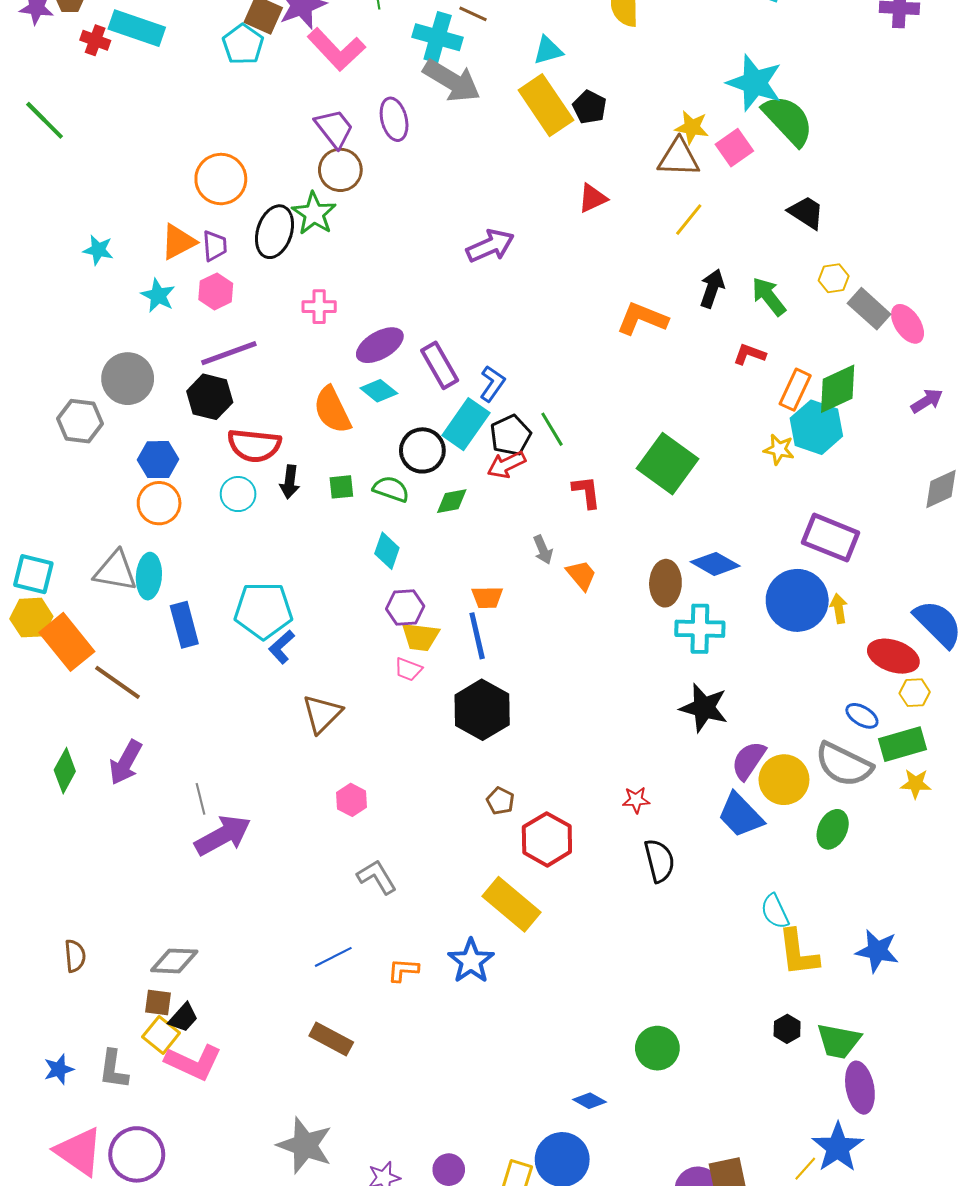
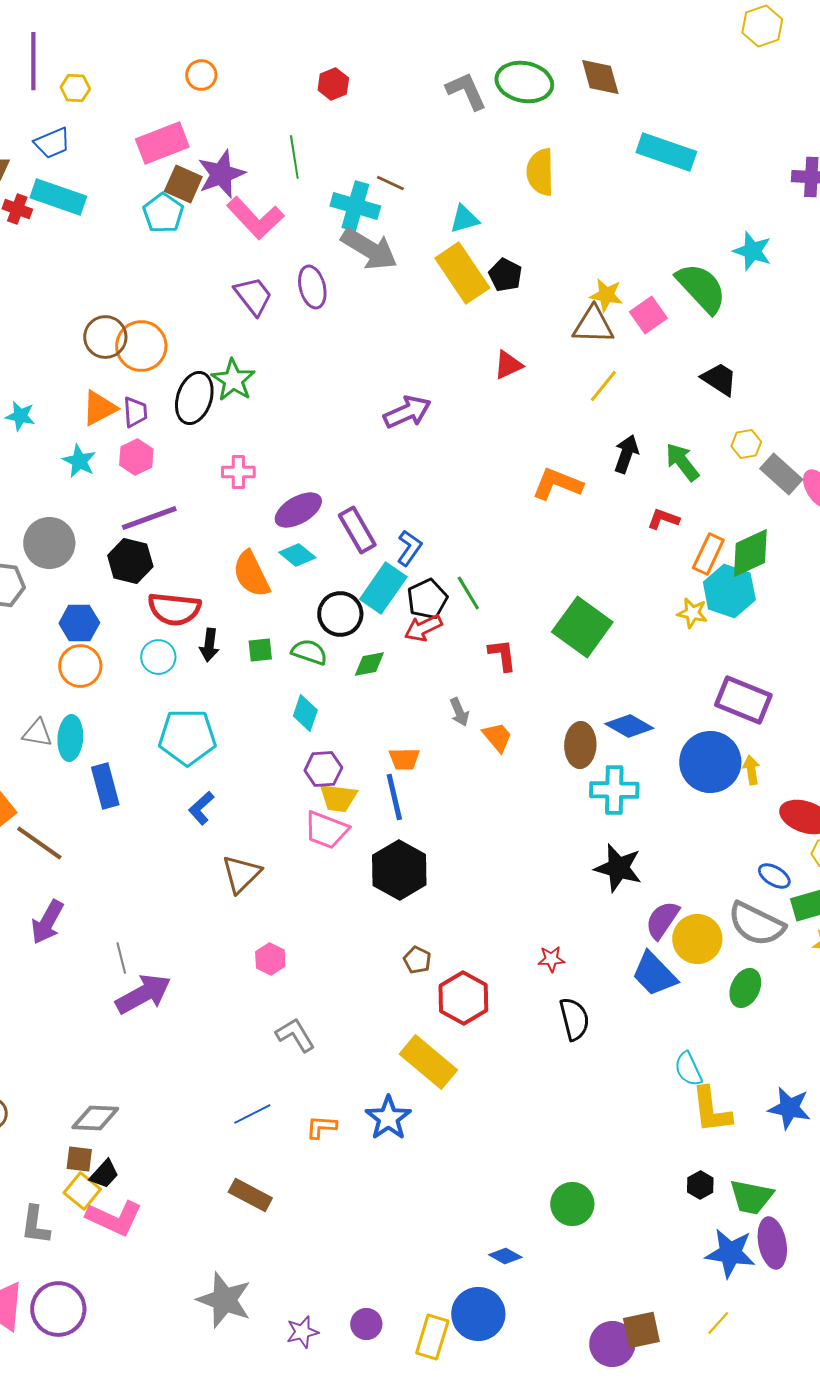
cyan star: (755, 83) -> (752, 251), moved, size x0.7
brown circle: (340, 170) -> (105, 337), moved
gray triangle: (115, 571) -> (37, 733), size x0.7
cyan pentagon: (263, 611) -> (187, 737), moved
pink trapezoid: (408, 669) -> (326, 830), size x1.6
blue star: (838, 1147) -> (730, 1253), moved, turned -30

